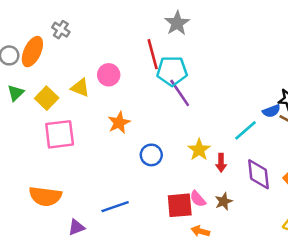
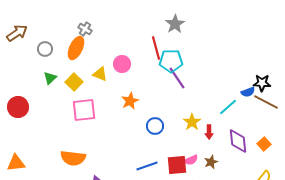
orange ellipse: (32, 52) -> (76, 48), moved
pink semicircle: (198, 199) -> (191, 160), turned -72
blue line: (115, 207) -> (147, 166), moved

